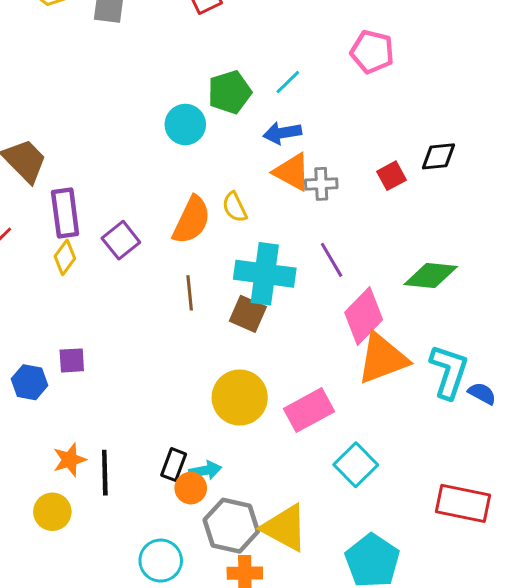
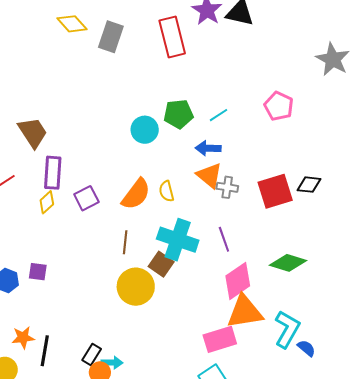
red square: (392, 176) -> (275, 191), size x1.8
yellow circle: (240, 398) -> (136, 287), moved
pink rectangle: (309, 410) -> (220, 339), moved

